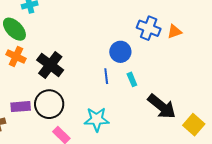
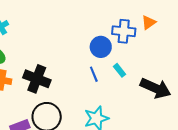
blue cross: (149, 28) -> (124, 31), moved
orange triangle: (174, 31) -> (149, 22), moved

